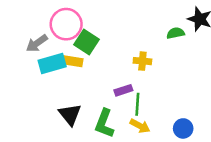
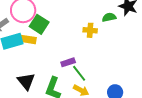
yellow cross: (142, 61) -> (90, 30), moved
green line: (137, 104) -> (79, 73), turned -42

